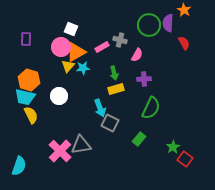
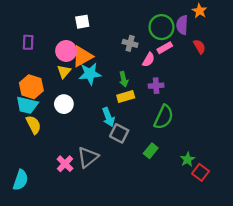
white square: (71, 29) -> (82, 22), moved, turned -32
pink rectangle: (102, 47) -> (165, 48), moved
yellow triangle: (68, 66) -> (64, 72), moved
cyan star: (83, 68) -> (90, 74), size x1.5
gray triangle: (81, 145) -> (88, 157), turned -30
pink cross: (60, 151) -> (65, 164), size x0.7

